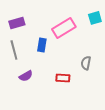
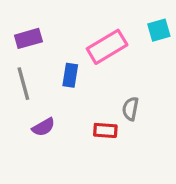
gray semicircle: (86, 63) -> (130, 109), moved

